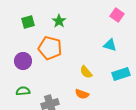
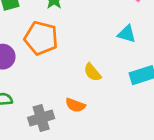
orange semicircle: (82, 94) -> (75, 105), moved

